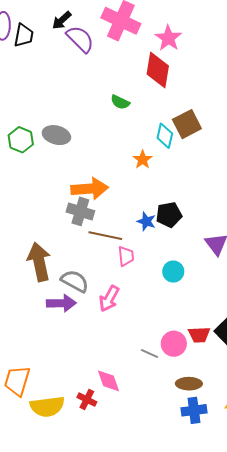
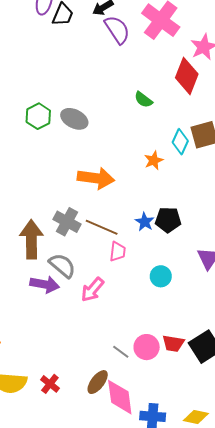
gray cross: (80, 211) -> (67, 222), moved
pink diamond: (108, 381) -> (120, 397), moved, size x1.4
brown ellipse: (189, 384) -> (98, 382), moved, turned -65

